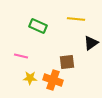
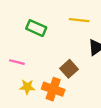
brown square: (67, 62) -> (69, 69), turned -35

